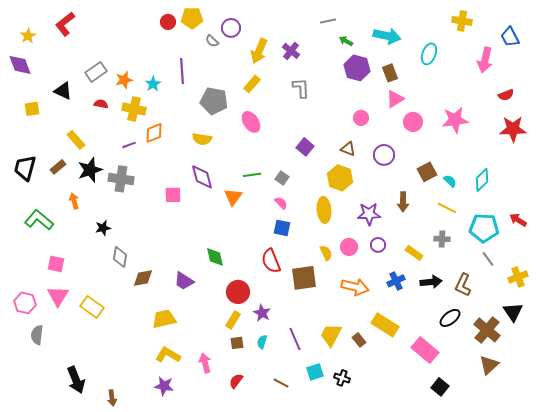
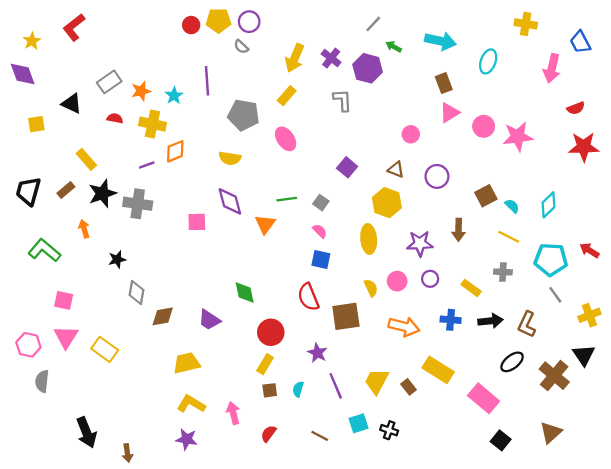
gray line: (328, 21) -> (373, 24), turned -35
purple circle: (231, 28) -> (249, 22), moved
purple hexagon: (357, 68) -> (368, 68), moved
pink circle: (413, 122) -> (484, 126), moved
blue cross: (396, 281) -> (451, 320), turned 30
purple star: (262, 313) -> (317, 353), moved
brown triangle: (489, 365) -> (551, 432), moved

